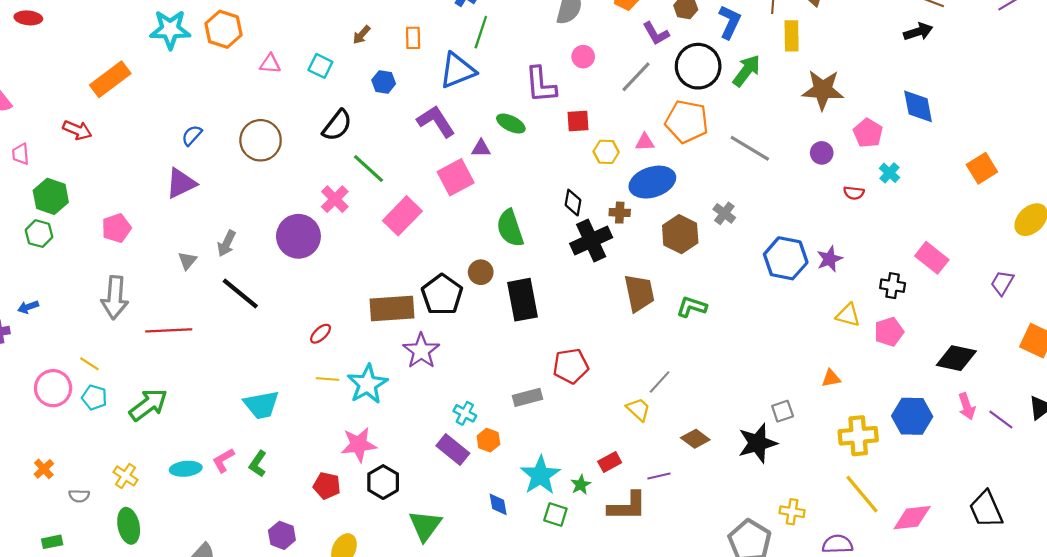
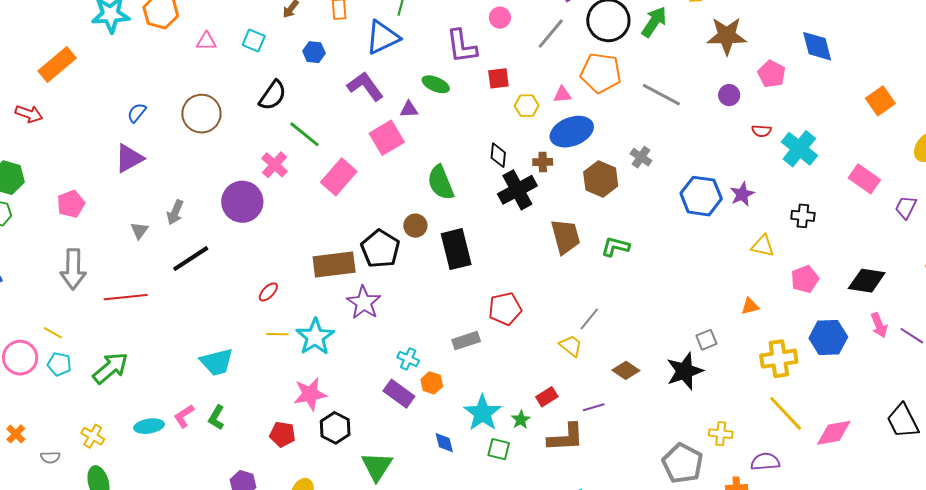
cyan cross: (889, 173) -> (799, 149), moved, size x1.8
pink rectangle: (932, 258) -> (864, 179), moved
black line: (240, 293) -> (191, 259), turned -69
pink pentagon: (889, 332) -> (805, 279), moved

